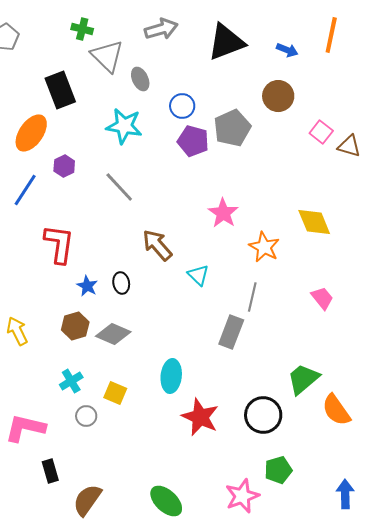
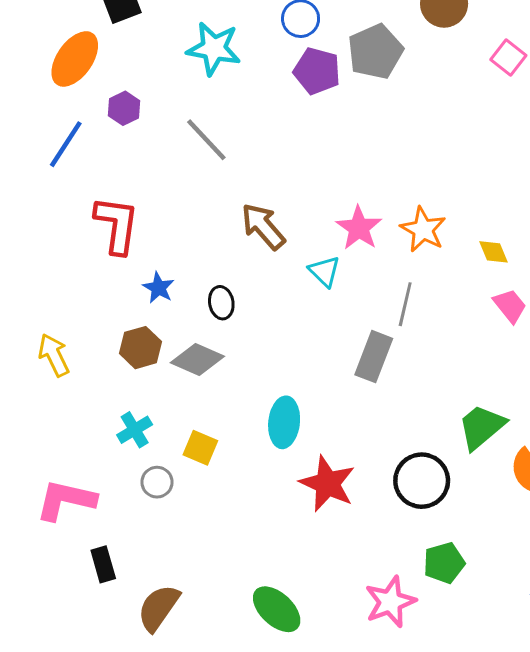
pink star: (223, 213) -> (359, 228), moved
yellow diamond: (314, 222) -> (493, 252), moved, size x0.6
black ellipse: (121, 283) -> (221, 303), moved

